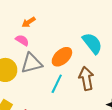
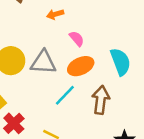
pink semicircle: (22, 40) -> (77, 39), moved

